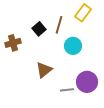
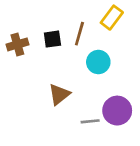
black square: (39, 29) -> (52, 39), turned 32
brown cross: (13, 43) -> (17, 44), moved

